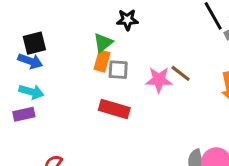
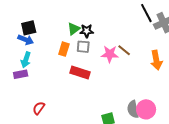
black star: (127, 20) -> (87, 31), moved
orange rectangle: (102, 61) -> (64, 49), moved
cyan arrow: (31, 92) -> (26, 60), turned 91

